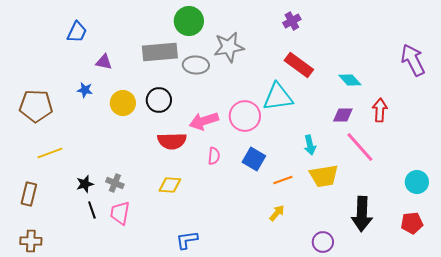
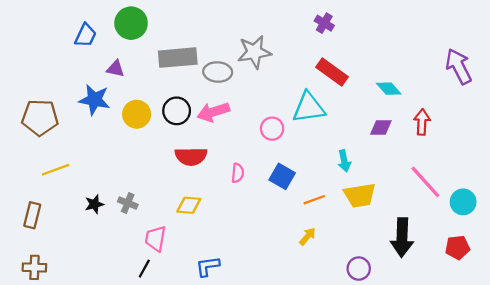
green circle: (189, 21) -> (131, 23), moved
purple cross: (292, 21) -> (324, 23), turned -30
blue star: (85, 90) -> (94, 100), size x1.8
pink circle: (245, 116) -> (272, 129), size x0.7
pink arrow: (204, 121) -> (213, 112), moved
pink line: (360, 147) -> (425, 182), moved
black line: (92, 210) -> (144, 269), moved, turned 48
pink trapezoid: (120, 213) -> (155, 239), moved

